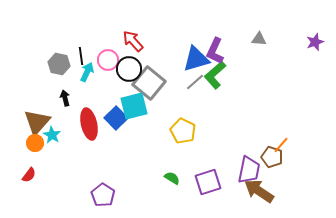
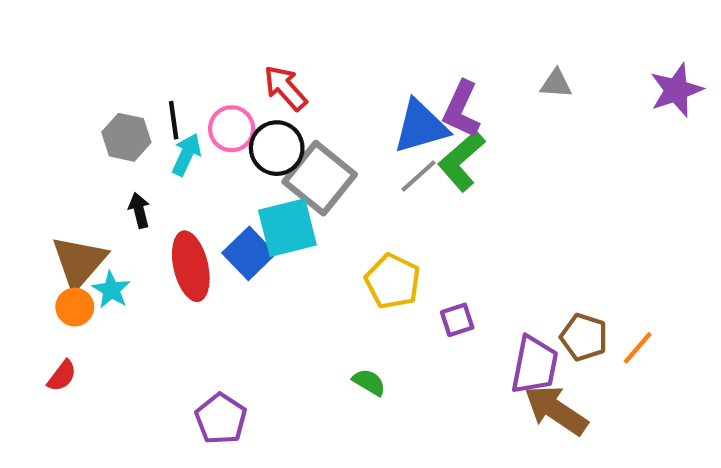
purple star: (315, 42) -> (676, 90), size x1.4
orange line: (281, 145) -> (638, 348), moved
purple square: (208, 182) -> (457, 320), moved, size x0.6

